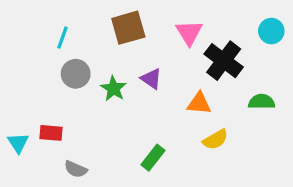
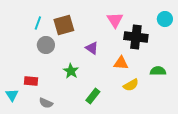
brown square: (128, 28) -> (64, 25), moved
black cross: (224, 61) -> (136, 37), turned -30
green star: (113, 89) -> (71, 71), moved
green semicircle: (261, 102) -> (158, 71), moved
cyan triangle: (18, 143) -> (12, 95), moved

